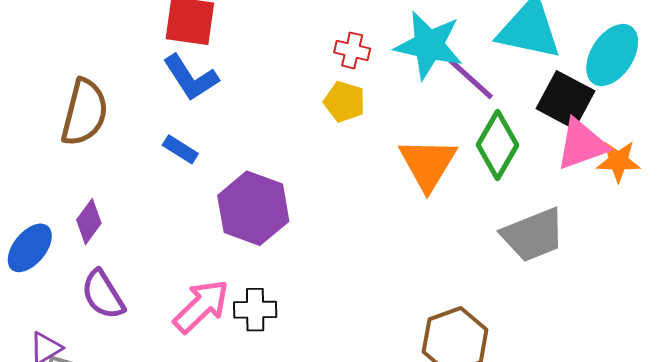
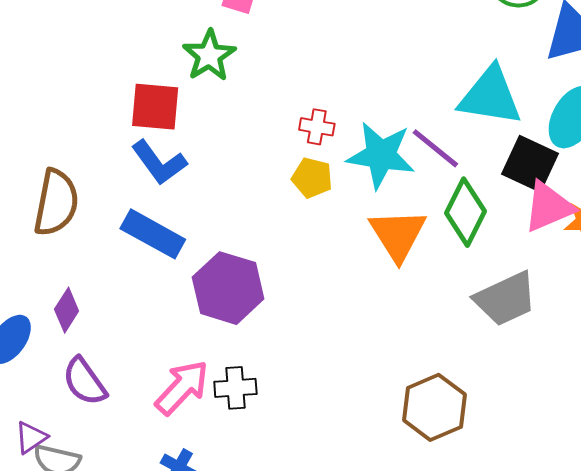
cyan star: (429, 45) -> (381, 155), moved
blue rectangle: (180, 149) -> (153, 234), size x1.8

